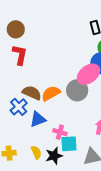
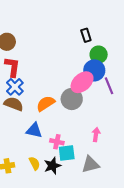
brown semicircle: (32, 93) -> (14, 104), moved
blue cross: (19, 107) -> (15, 87), moved
blue triangle: (38, 119) -> (34, 130), turned 36

